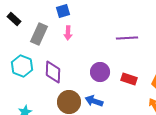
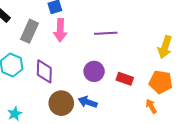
pink arrow: (68, 33) -> (60, 30), size x1.5
purple line: (127, 38) -> (106, 33), moved

